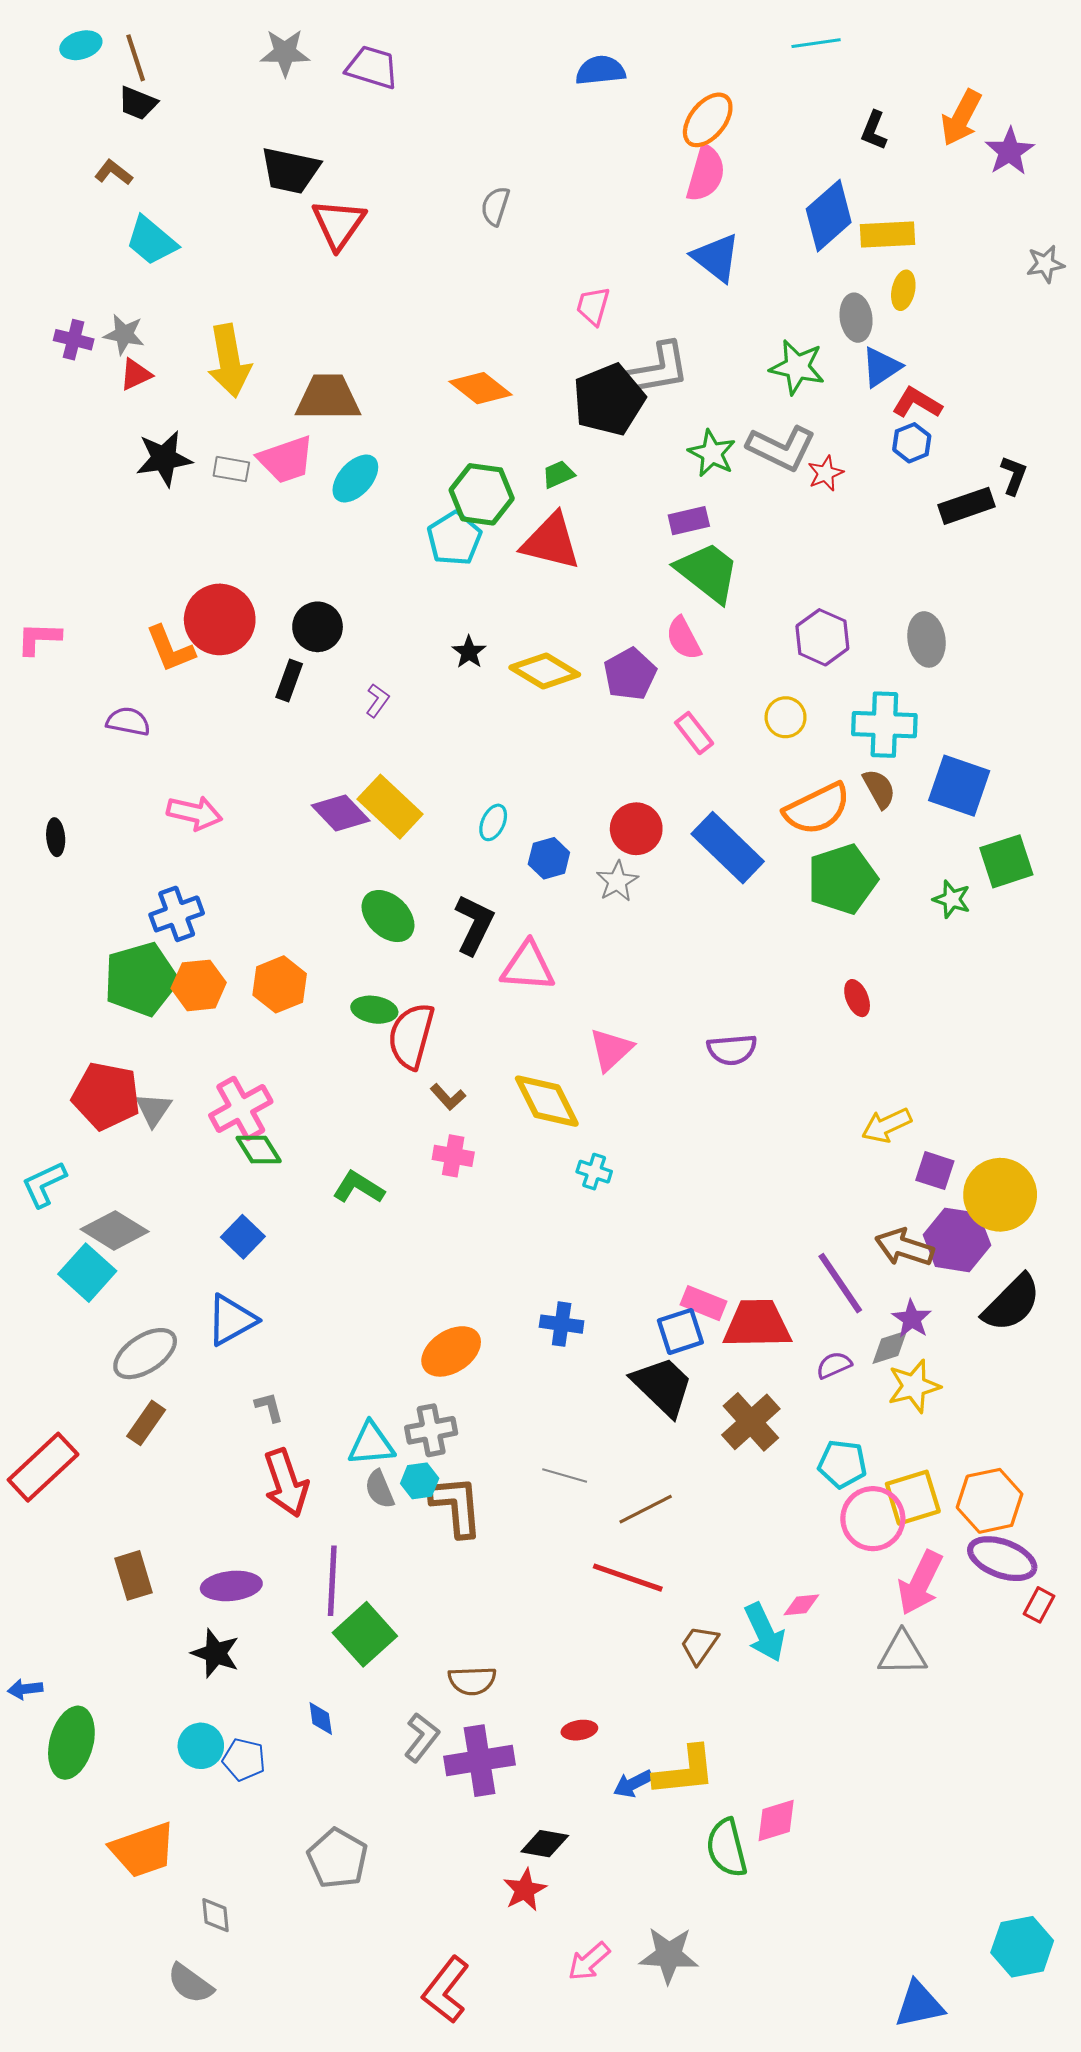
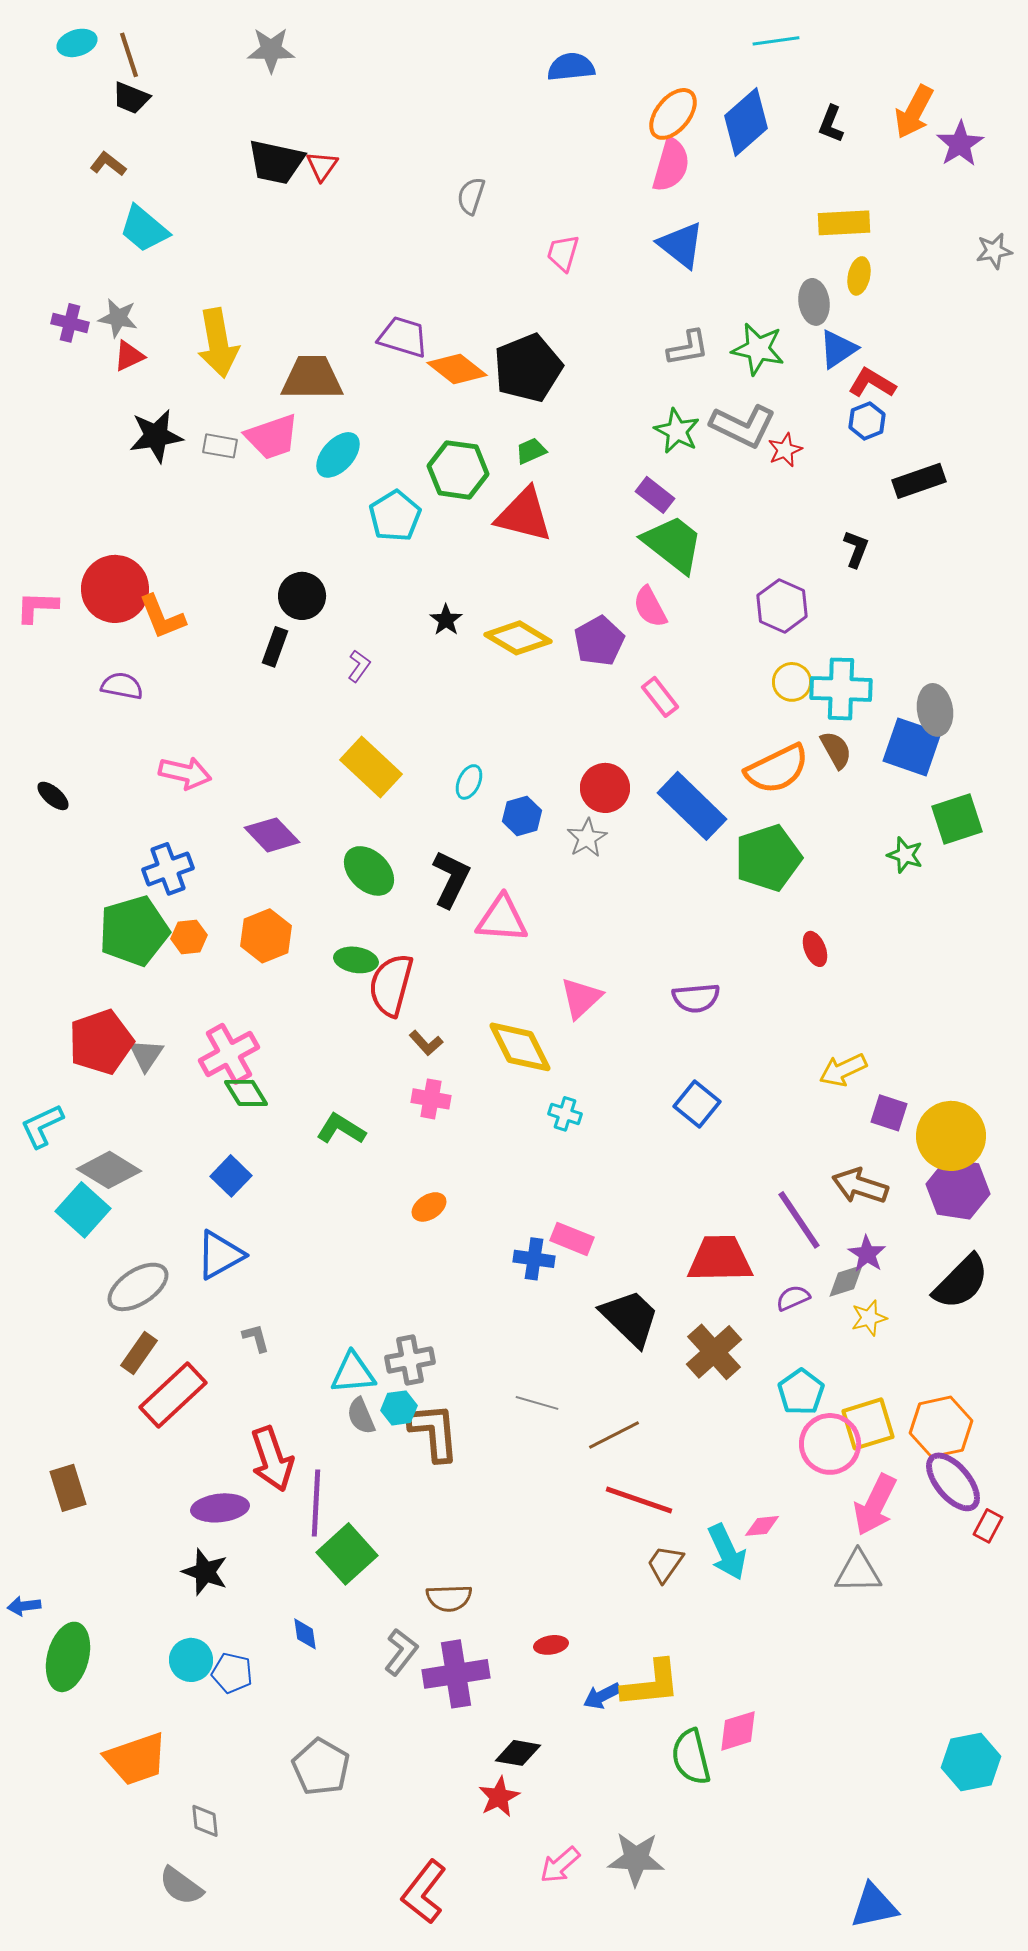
purple trapezoid: (372, 67) -> (403, 337), moved
blue diamond: (829, 216) -> (746, 122), moved
red triangle: (339, 224) -> (322, 166), moved, size x0.6
pink trapezoid: (593, 306) -> (563, 253), moved
gray L-shape: (658, 369) -> (688, 348), moved, size x0.7
black pentagon: (609, 400) -> (528, 368), moved
black L-shape: (1014, 475) -> (856, 549), moved
purple rectangle: (689, 521) -> (655, 495), turned 51
cyan pentagon: (454, 538) -> (395, 516), moved
red circle: (220, 619) -> (115, 589), moved
gray ellipse: (926, 639) -> (935, 710), moved
yellow circle: (786, 717) -> (792, 682), moved
purple diamond: (341, 813) -> (272, 835), moved
black ellipse: (56, 837) -> (53, 796), turned -44
green pentagon: (842, 879) -> (768, 858), moved
orange hexagon: (199, 985) -> (189, 937), size x0.7
red pentagon: (106, 1096) -> (101, 1042), turned -30
purple hexagon: (957, 1240) -> (958, 1189), moved
pink rectangle: (704, 1303) -> (572, 1239), moved
black semicircle: (1012, 1303) -> (961, 1282), moved
blue square: (680, 1331) -> (697, 1104), moved, turned -33
orange ellipse: (451, 1351) -> (429, 1207), moved, size x0.6
yellow star: (914, 1386) -> (869, 1318), size x0.7
cyan pentagon: (842, 1464) -> (801, 1392), turned 30
red rectangle: (43, 1467) -> (173, 1395), moved
red arrow: (286, 1483) -> (272, 1459), moved
purple ellipse: (1002, 1559) -> (953, 1482), turned 30
brown rectangle: (133, 1575) -> (68, 1488), moved
red line: (628, 1578) -> (639, 1500), moved
cyan hexagon: (1022, 1947) -> (971, 1762), moved

